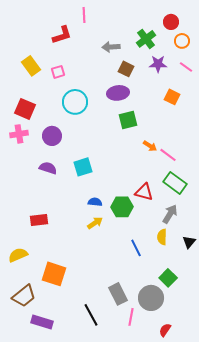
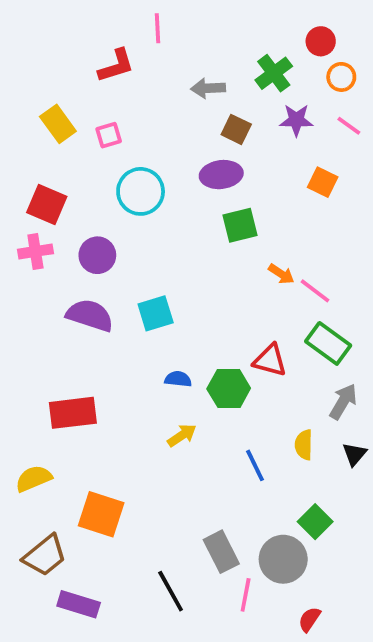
purple semicircle: (48, 168) -> (90, 315), size x1.4
gray arrow: (170, 214) -> (343, 402), moved
red rectangle: (39, 220) -> (73, 413), size x1.4
yellow arrow: (95, 223) -> (182, 435), moved

